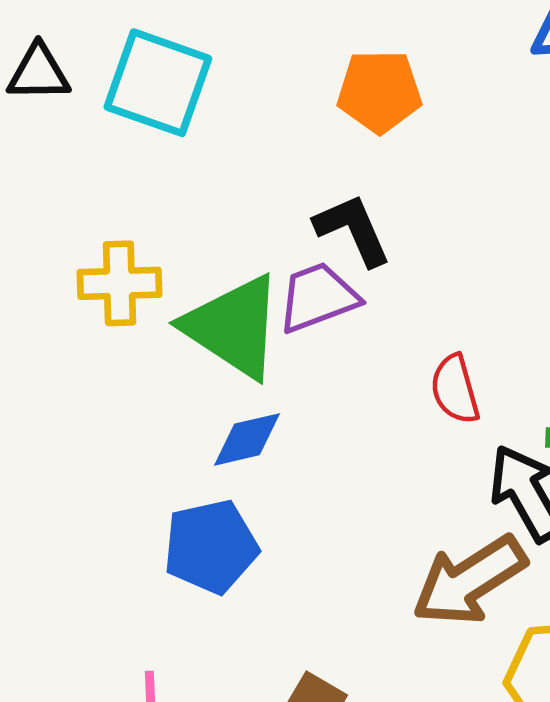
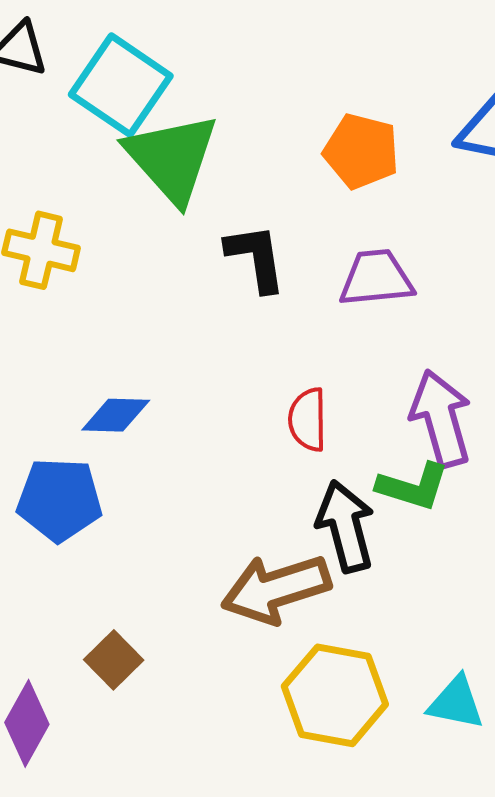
orange pentagon: (379, 91) -> (361, 151), moved
purple trapezoid: (318, 297) -> (376, 278), moved
green triangle: (233, 327) -> (172, 158), moved

